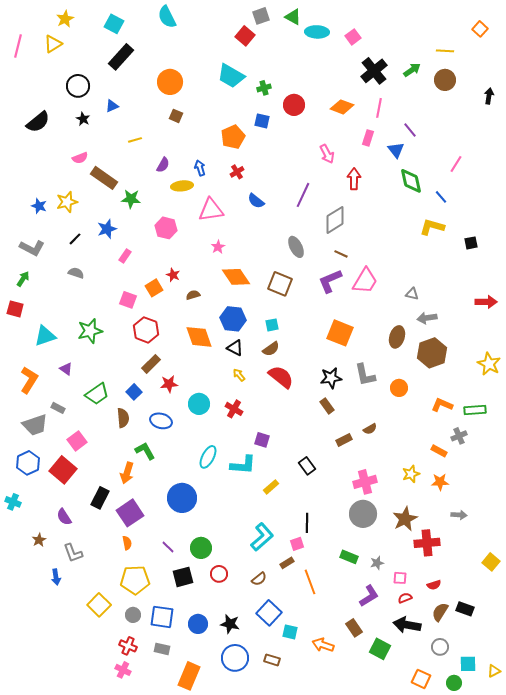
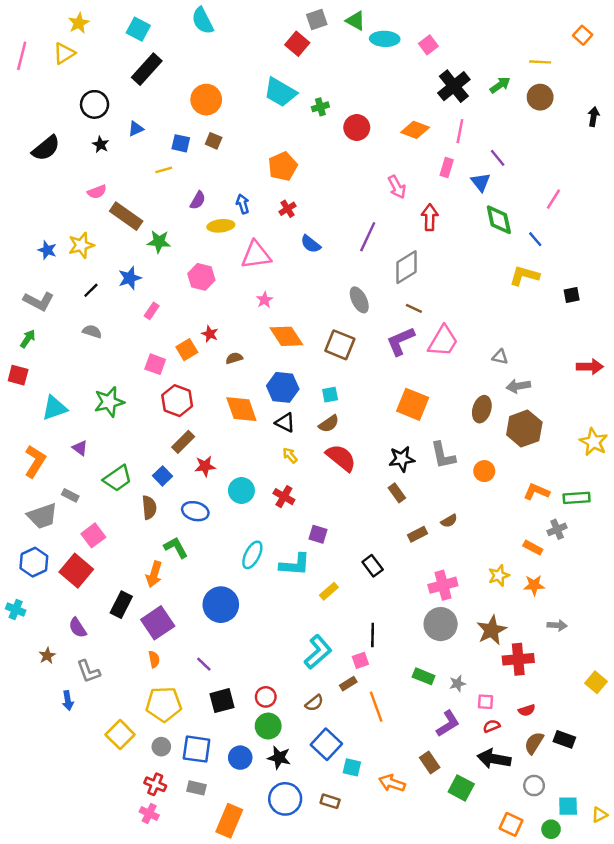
blue square: (262, 121) -> (181, 143), moved
green circle: (201, 548) -> (268, 726), moved

